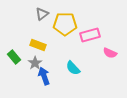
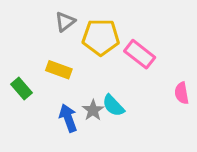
pink rectangle: (90, 35) -> (140, 54), turned 54
pink semicircle: (110, 53) -> (182, 93), moved, turned 56
gray star: (35, 63) -> (93, 110), moved

